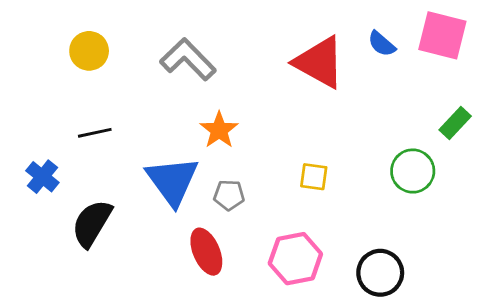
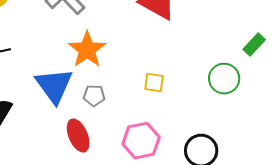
orange star: (219, 130) -> (87, 50), size x1.4

